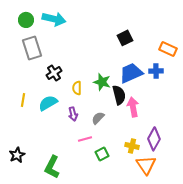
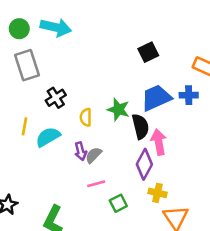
yellow line: (23, 100) -> (24, 126), moved
gray semicircle: (98, 118) -> (94, 155), moved
purple diamond: (154, 139) -> (144, 164), moved

